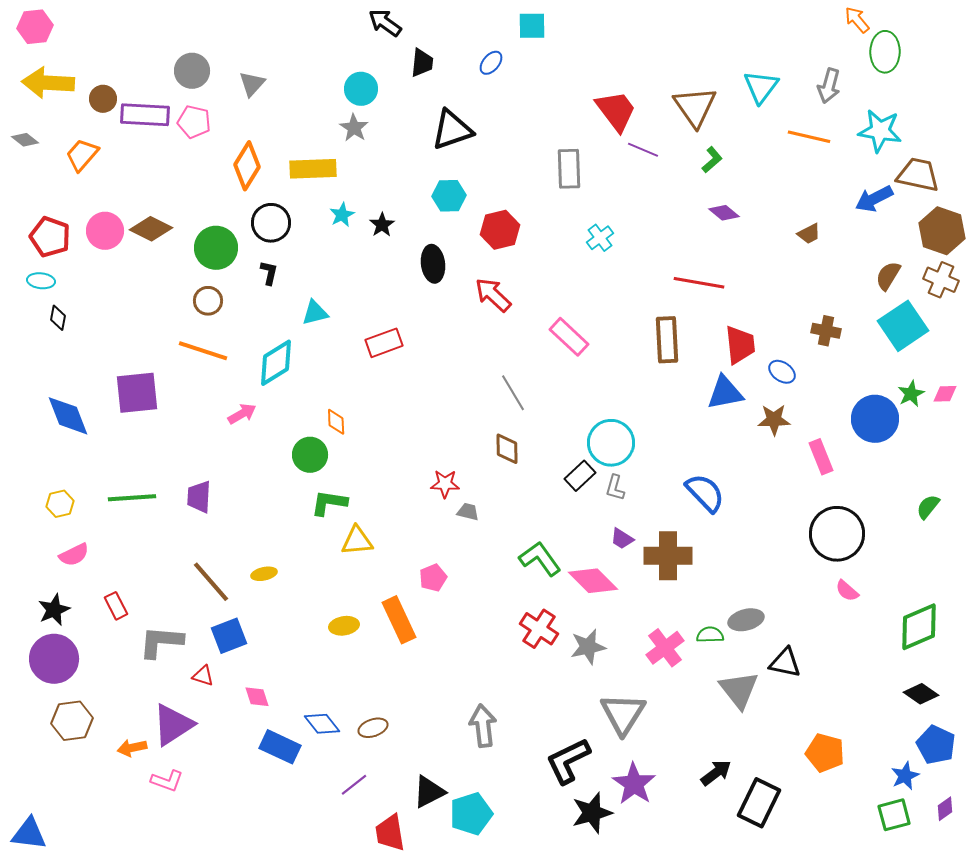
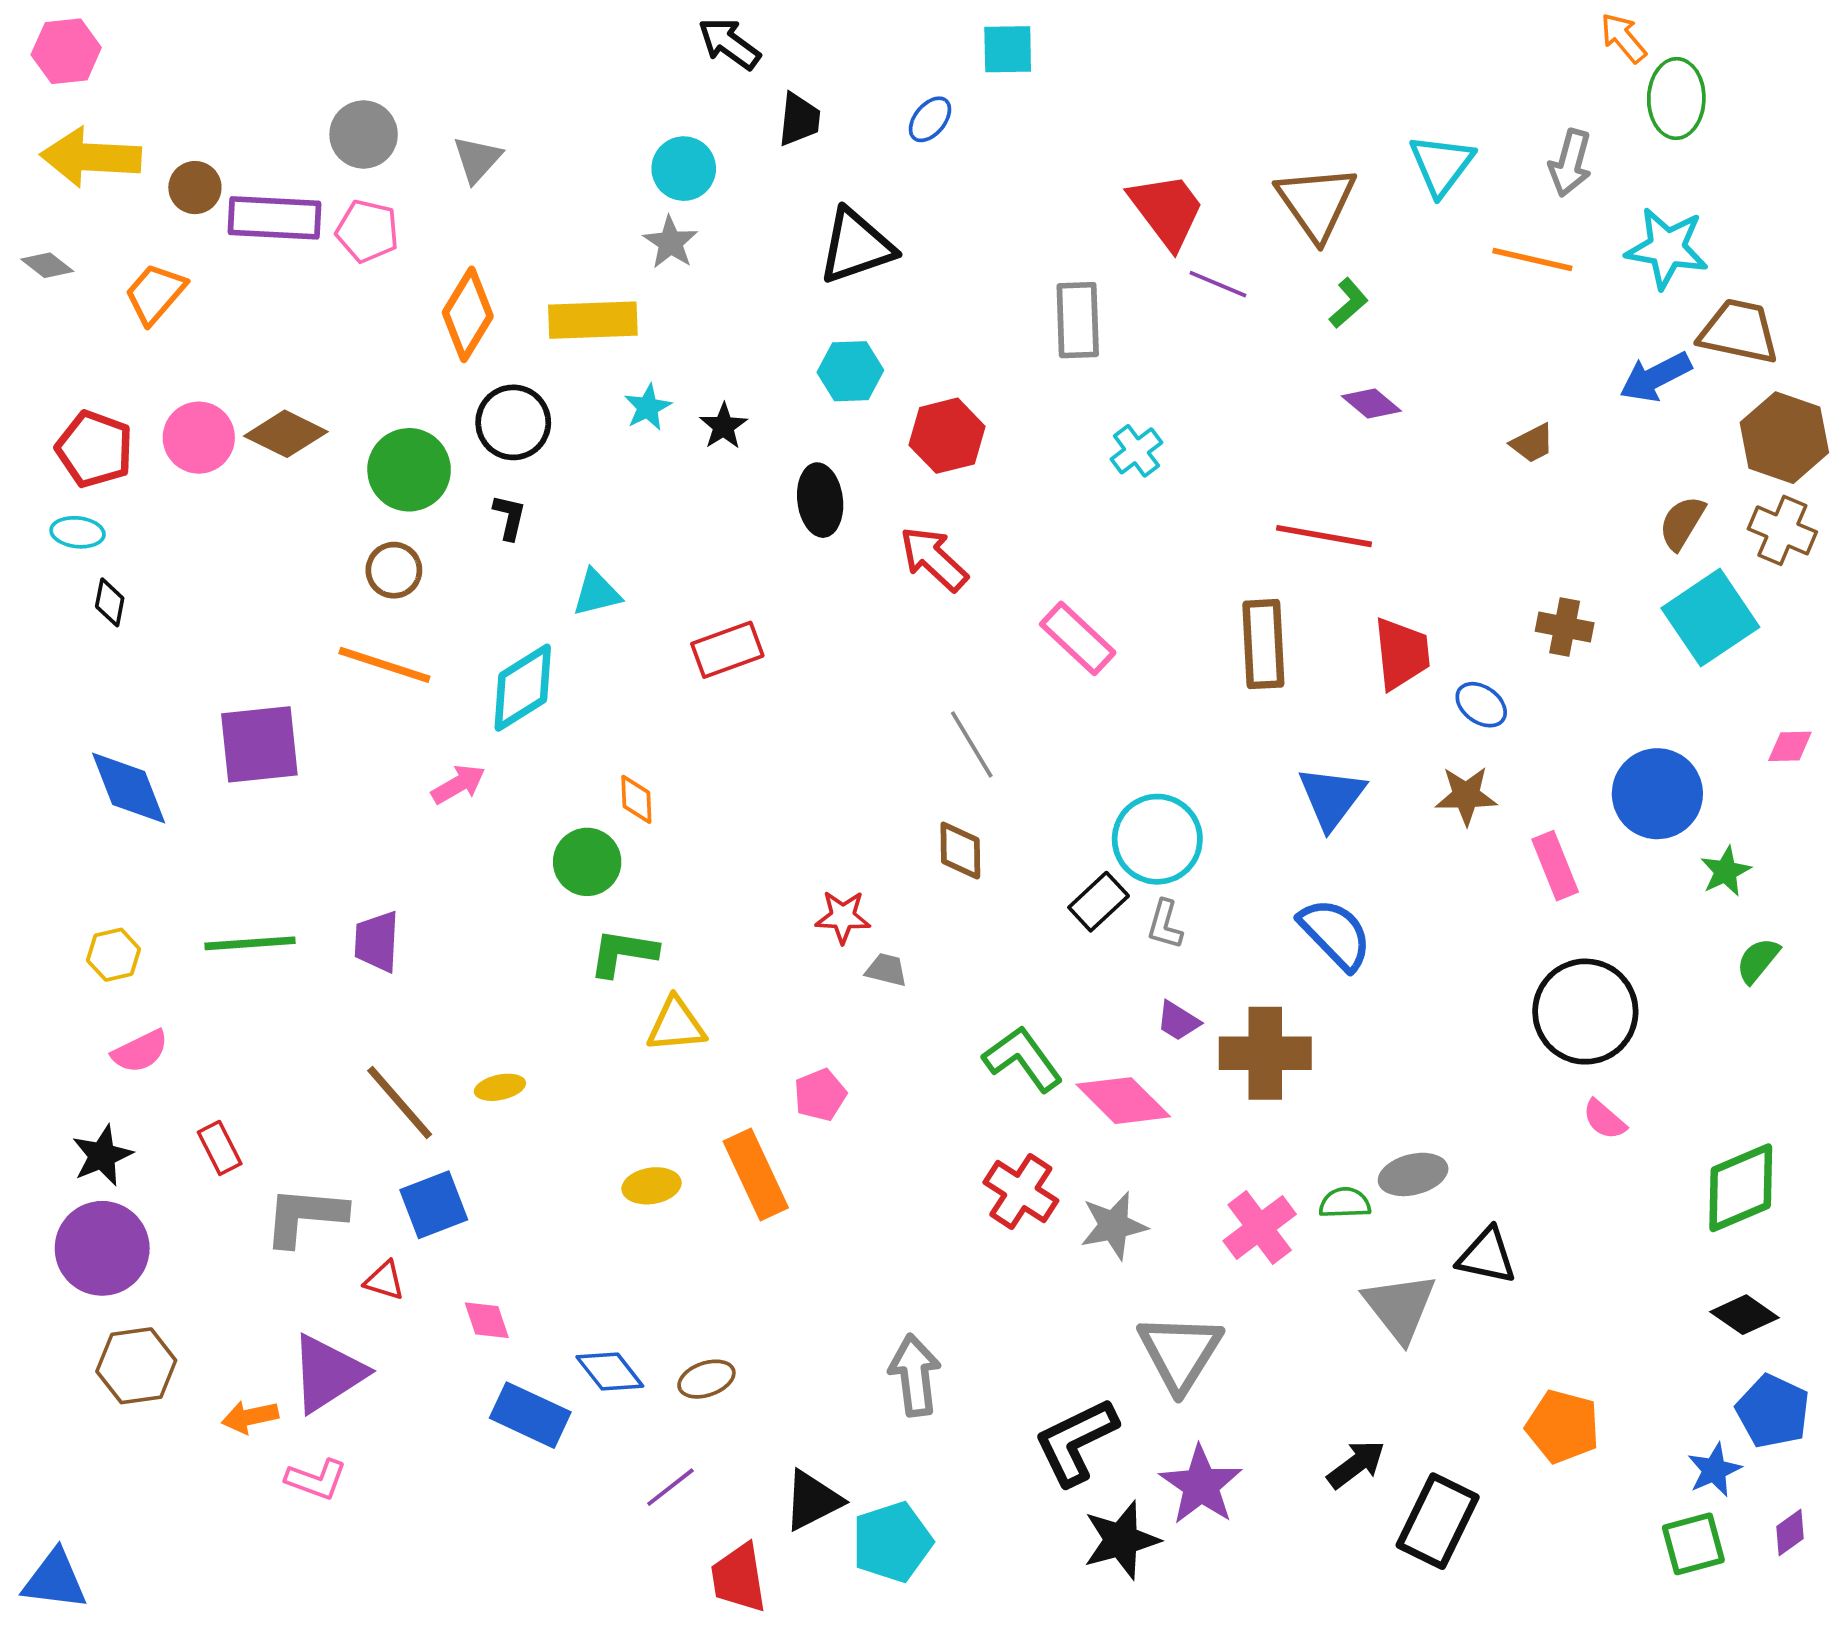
blue triangle: (725, 393) -> (1332, 797), moved, turned -42
green star: (911, 394) -> (1726, 871), moved

